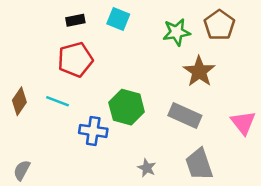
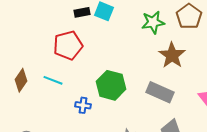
black rectangle: (75, 20) -> (82, 12), moved
blue cross: (93, 131) -> (83, 105), size x0.7

